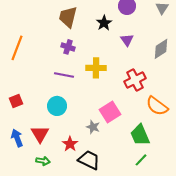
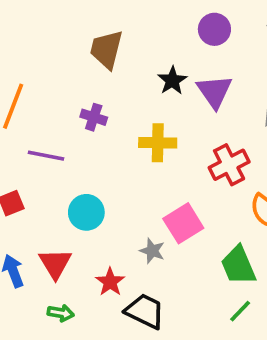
black star: (104, 23) -> (172, 81), moved
purple triangle: (127, 40) -> (214, 92), size x1.5
purple cross: (68, 47) -> (94, 117), moved
purple line: (64, 75) -> (46, 156), moved

